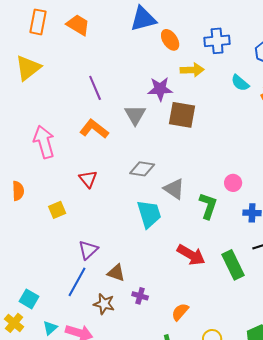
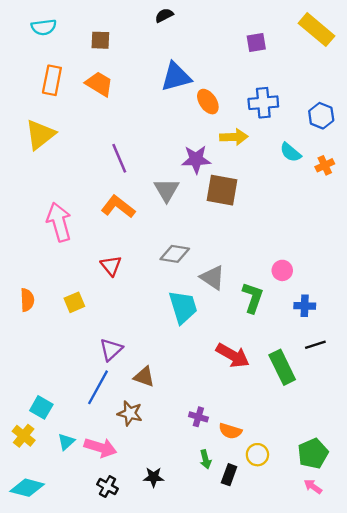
orange semicircle: (18, 191) -> (27, 300), moved
purple cross: (140, 296) -> (198, 417), moved
orange semicircle: (180, 312) -> (230, 431), moved, turned -114

